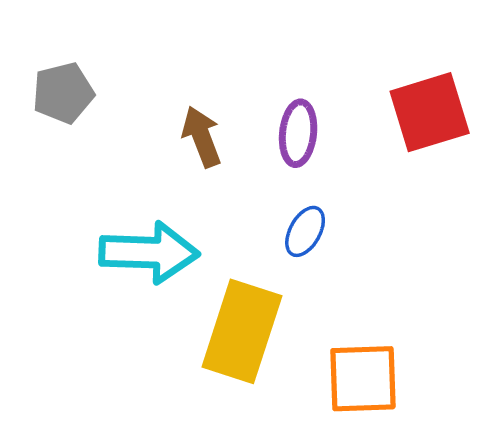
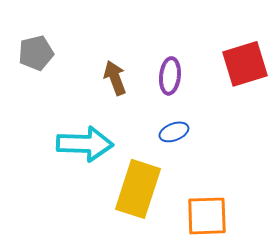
blue ellipse: (305, 231) -> (174, 132), turned 40

